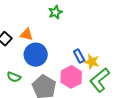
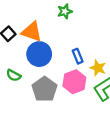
orange triangle: (26, 34) -> (32, 32), size x1.5
blue rectangle: (79, 56) -> (78, 56), moved

